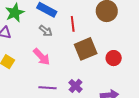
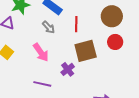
red circle: (114, 58) -> (115, 42), moved
purple cross: (75, 86) -> (68, 69), moved

